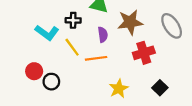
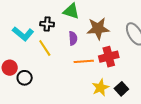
orange line: (96, 58) -> (84, 61), moved
yellow star: (119, 89) -> (100, 88), moved

